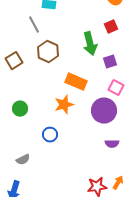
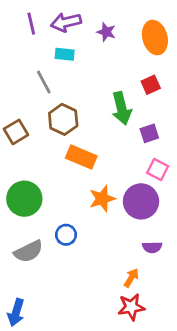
orange rectangle: (76, 82) -> (81, 157), moved
orange star: (64, 105) -> (102, 199), moved
green circle: (20, 109) -> (24, 199), size x1.6
gray semicircle: (23, 160) -> (28, 251), moved, size x1.5
orange arrow: (118, 183) -> (131, 278), moved

